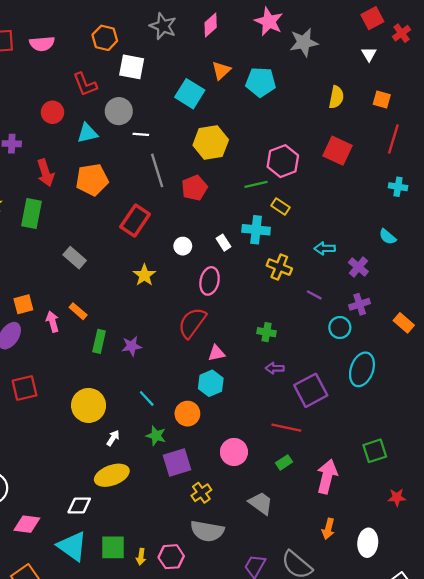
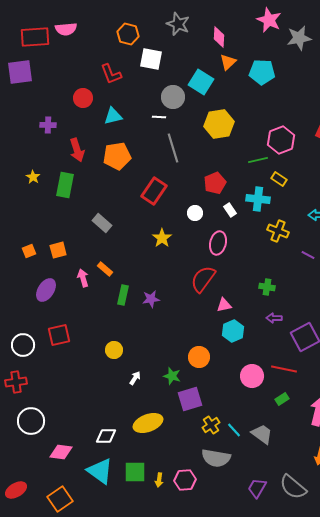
pink diamond: (211, 25) -> (219, 37), moved, turned -45
pink semicircle: (42, 44) -> (66, 29), moved
gray circle: (119, 111) -> (173, 97), moved
red pentagon: (194, 188) -> (215, 183), moved
orange square: (23, 304) -> (58, 250), moved
cyan hexagon: (211, 383) -> (233, 331), moved
cyan line: (147, 398) -> (234, 430), moved
yellow circle: (89, 405) -> (114, 350), size x0.6
pink circle: (234, 452) -> (252, 376), moved
yellow ellipse: (112, 475) -> (148, 423), moved

